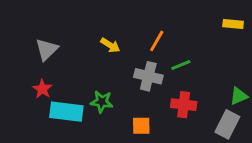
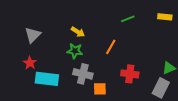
orange line: (157, 41) -> (111, 47), moved
green line: (181, 65) -> (128, 19), moved
gray cross: (148, 76) -> (83, 74), moved
green star: (102, 102) -> (75, 51), moved

